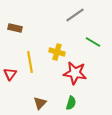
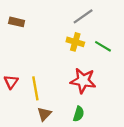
brown rectangle: (15, 28) -> (17, 22), moved
yellow cross: (57, 52) -> (75, 42), moved
yellow line: (30, 62) -> (35, 88), moved

